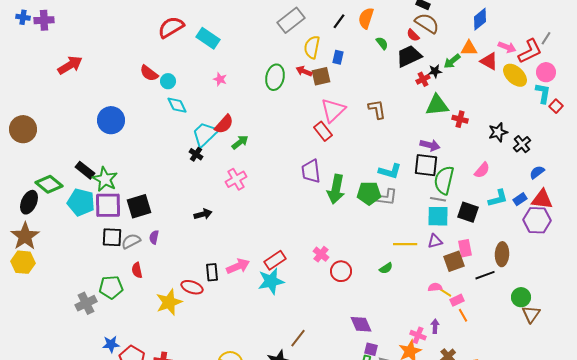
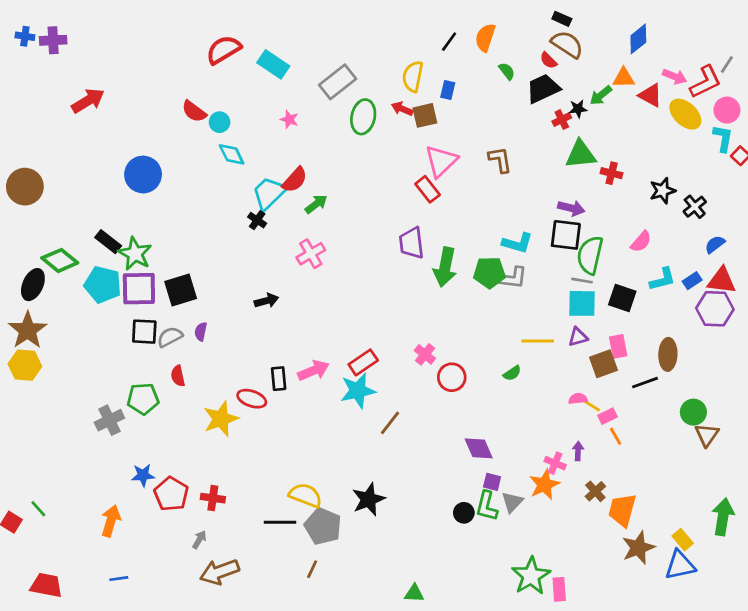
gray rectangle: (291, 20) -> (338, 82), moved
brown line: (298, 338) -> (390, 423), moved

